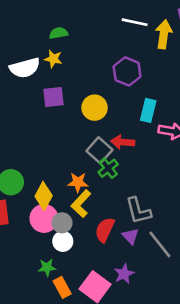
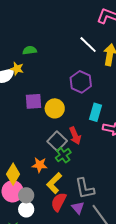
white line: (135, 22) -> (88, 45), turned 30
yellow star: (53, 59) -> (17, 69), moved
purple square: (53, 97) -> (33, 101), moved
red arrow: (123, 142) -> (75, 136), turned -120
yellow L-shape: (81, 204) -> (54, 183), moved

